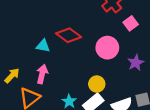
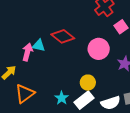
pink arrow: (42, 74) -> (27, 52), moved

